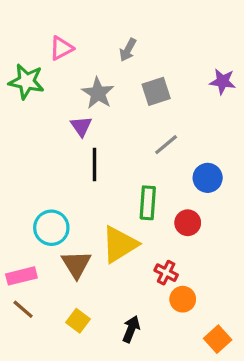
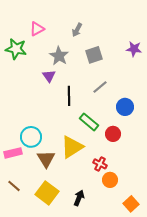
black line: (95, 165) -> (69, 96), moved
green rectangle: (148, 203) -> (89, 122), turned -54
pink rectangle: (21, 276) -> (13, 153), moved
yellow square: (78, 321) -> (47, 193), size x1.6

